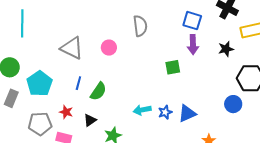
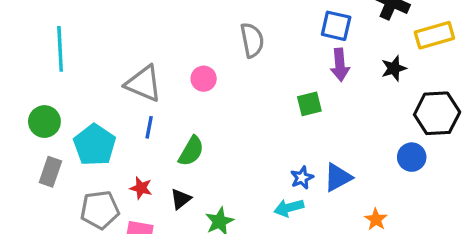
blue line: (78, 83) -> (149, 127), moved
cyan arrow: (142, 110) -> (289, 208), moved

